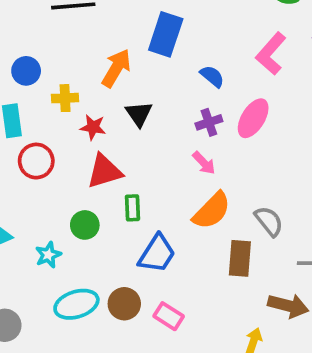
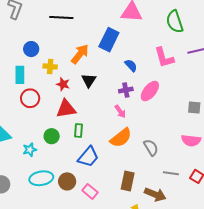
pink L-shape: (271, 54) -> (164, 58), turned -65
brown rectangle: (240, 258) -> (128, 181), moved

